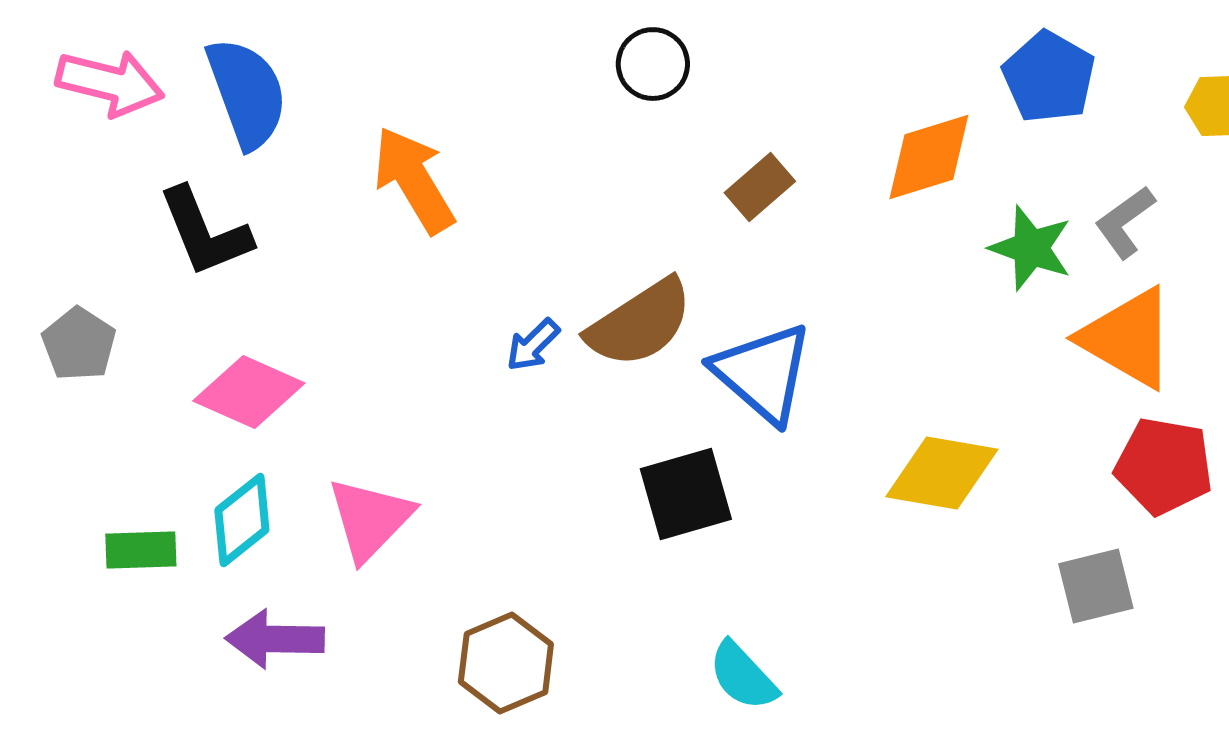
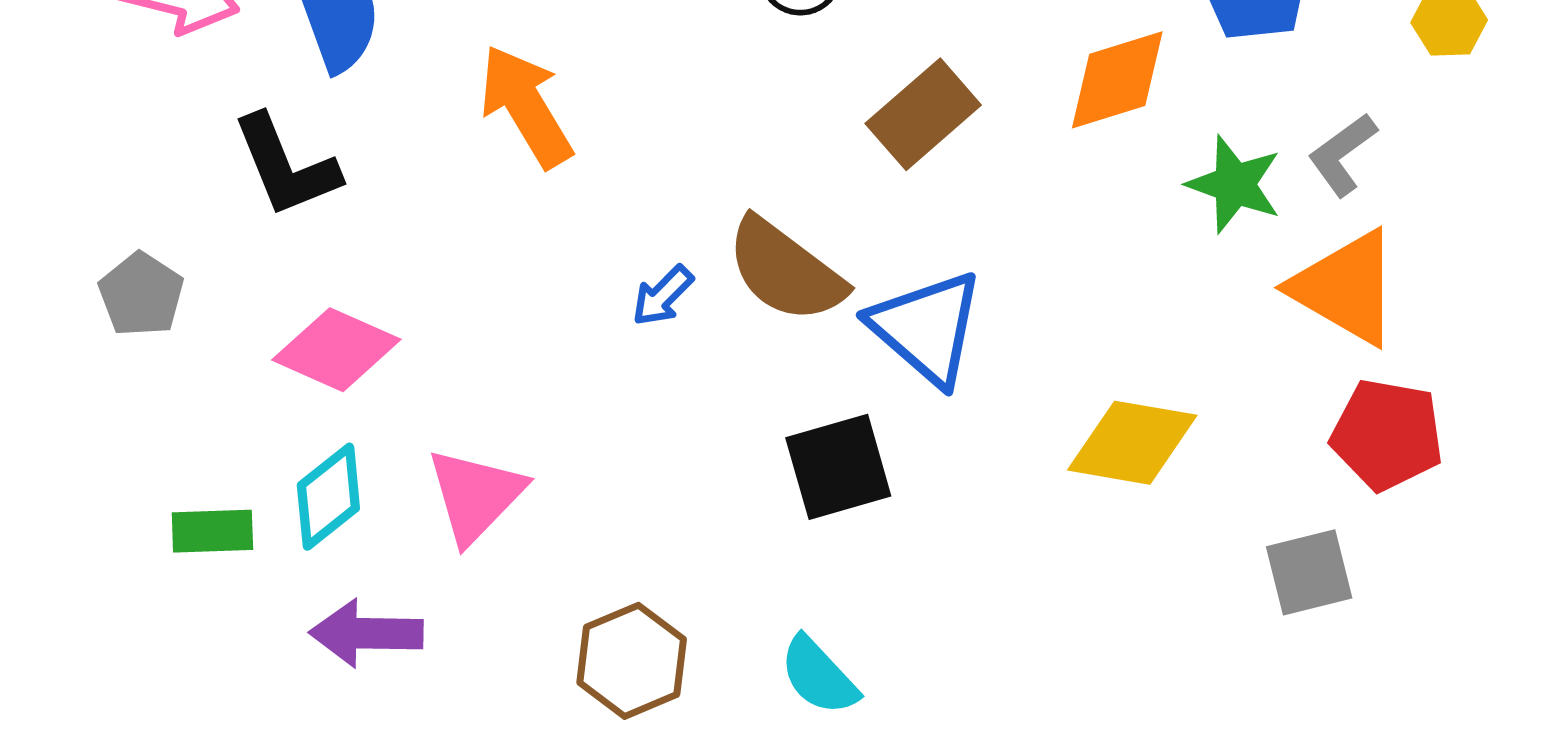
brown rectangle: (760, 187) -> (923, 114), size x1.4
brown semicircle: (640, 323) -> (785, 270), turned 70
cyan semicircle: (743, 676) -> (819, 676), moved

